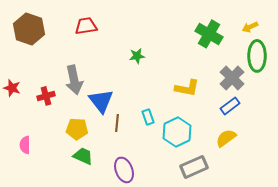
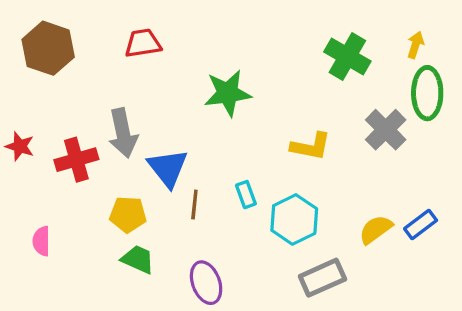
yellow arrow: (250, 27) -> (416, 45), turned 133
green star: (137, 56) -> (228, 93), size x1.8
red cross: (46, 96) -> (76, 160), size x1.4
blue rectangle: (230, 106) -> (421, 224), moved

